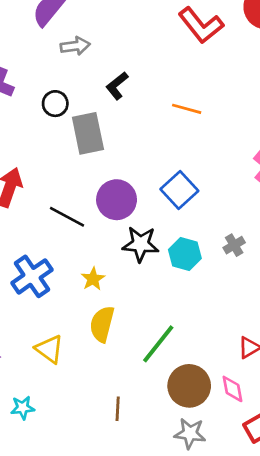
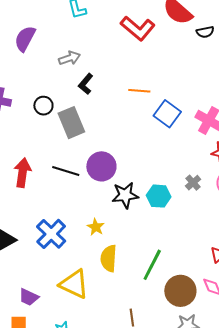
gray arrow: (75, 46) -> (70, 58), moved
blue square: (179, 190) -> (167, 114), moved
black line: (67, 217) -> (66, 171), moved
yellow triangle: (49, 349) -> (74, 284), size x1.4

